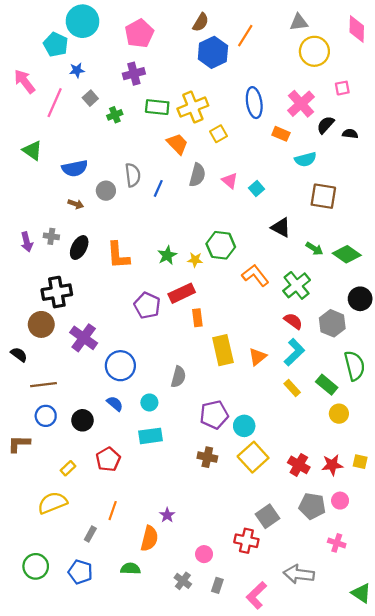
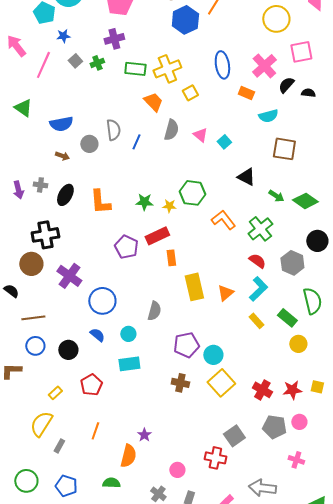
pink square: (342, 88) -> (301, 52), size x1.6
green cross: (115, 115) -> (97, 63), moved
green star: (167, 255) -> (144, 202), turned 30
yellow semicircle: (52, 503) -> (41, 424), turned -36
gray rectangle: (90, 534) -> (59, 446), moved

